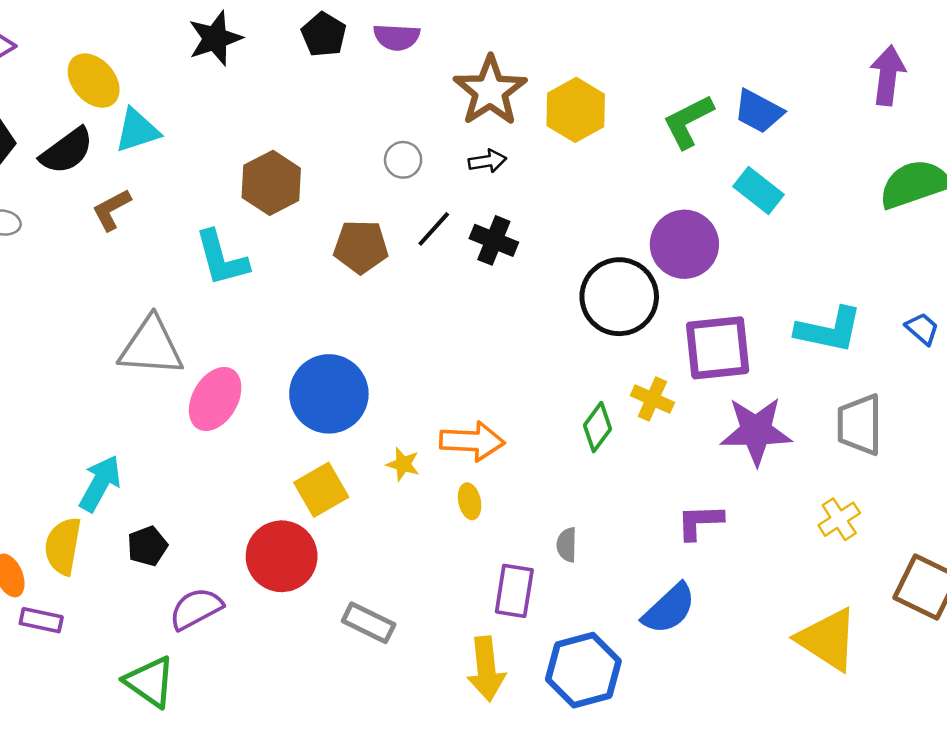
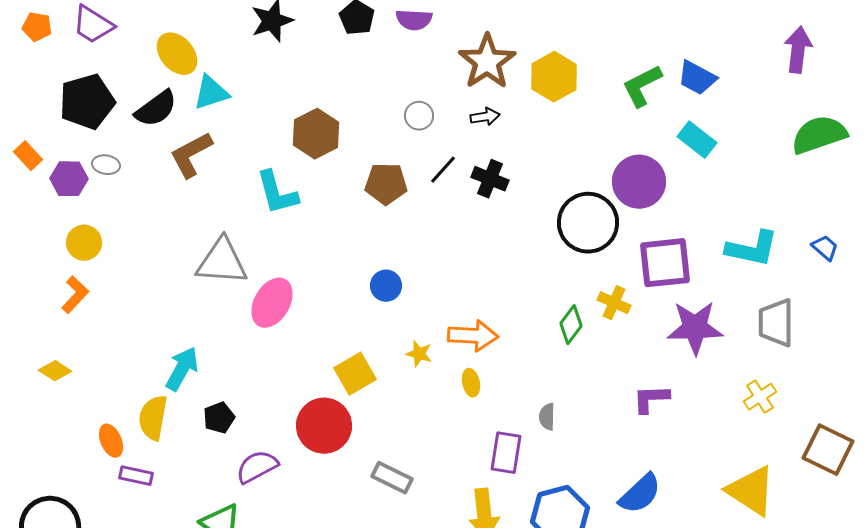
brown L-shape: (112, 210) -> (191, 155), size x1.4
blue circle: (329, 394) -> (386, 286), moved, size x0.5
blue semicircle: (669, 609) -> (640, 494), moved

